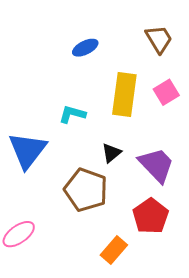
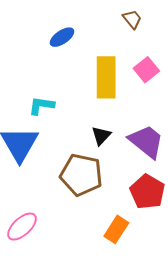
brown trapezoid: (159, 39) -> (132, 19), size x0.7
cyan L-shape: (72, 114) -> (41, 106), moved

